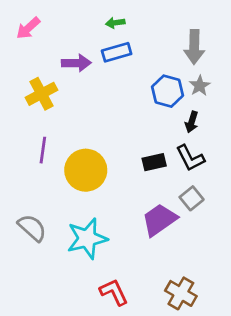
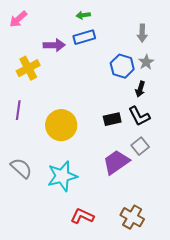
gray arrow: (194, 47) -> (142, 33), size x0.7
purple line: (43, 150) -> (18, 110), moved
red L-shape: (114, 292) -> (82, 216), turned -40

